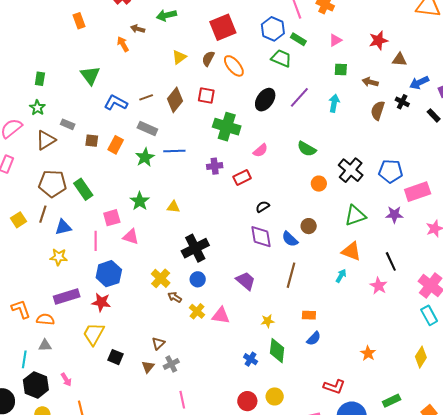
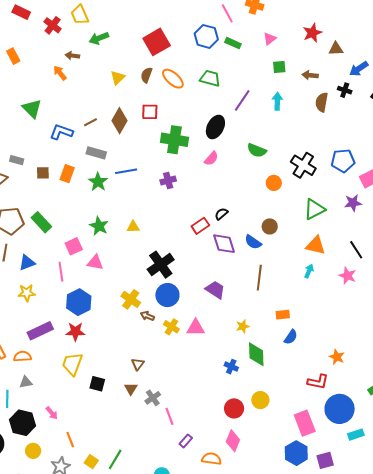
green trapezoid: (281, 58) -> (210, 78), moved
black ellipse: (265, 100) -> (215, 127), moved
red rectangle: (242, 177) -> (200, 226), moved
blue circle: (198, 279) -> (167, 295), size x1.5
orange star: (368, 353) -> (337, 357), moved
gray cross: (171, 364) -> (153, 398), moved

